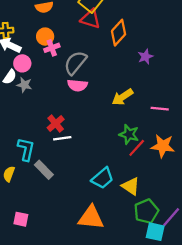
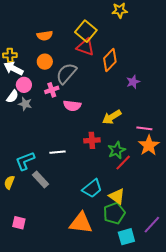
pink cross: (52, 48) -> (52, 90), moved
gray semicircle: (75, 63) -> (66, 73), moved
red cross: (56, 124) -> (92, 140), moved, turned 35
green star: (129, 134) -> (117, 150), turned 30
orange star: (163, 146) -> (149, 145), moved, turned 30
cyan L-shape: (26, 149) -> (25, 161), turned -125
green pentagon: (146, 211) -> (114, 213), moved
cyan square: (155, 232) -> (126, 237), moved, turned -30

